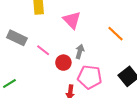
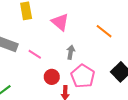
red circle: (63, 63) -> (52, 77), moved
pink pentagon: (90, 77) -> (83, 76), turned 30

